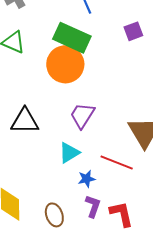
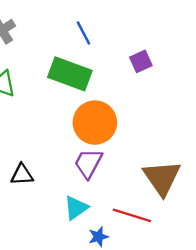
orange circle: (65, 64) -> (95, 123), moved
black triangle: (25, 121) -> (22, 175), size x0.7

